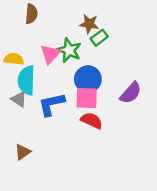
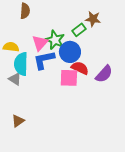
brown star: (89, 24) -> (93, 19), moved
blue circle: (88, 79) -> (70, 52), moved
blue L-shape: (51, 104) -> (44, 60), moved
red semicircle: (92, 121) -> (80, 68), moved

